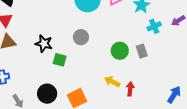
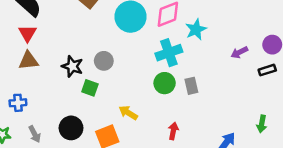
cyan cross: (154, 26) -> (169, 53), moved, size x1.5
gray circle: (81, 37) -> (104, 61), moved
yellow arrow: (112, 82) -> (128, 113), moved

